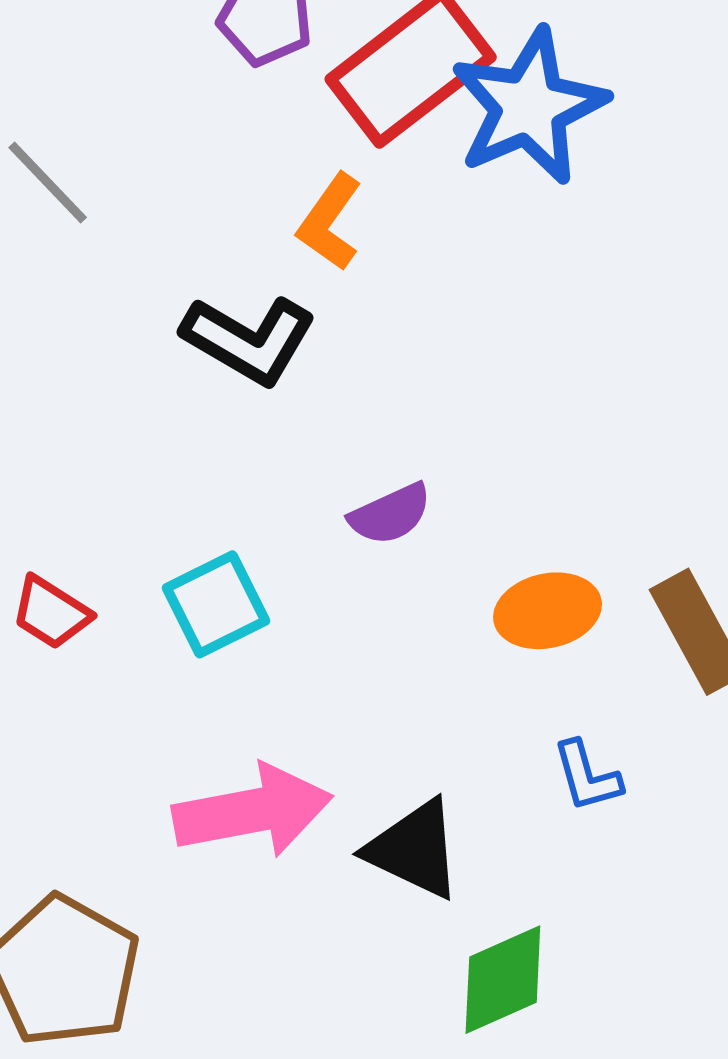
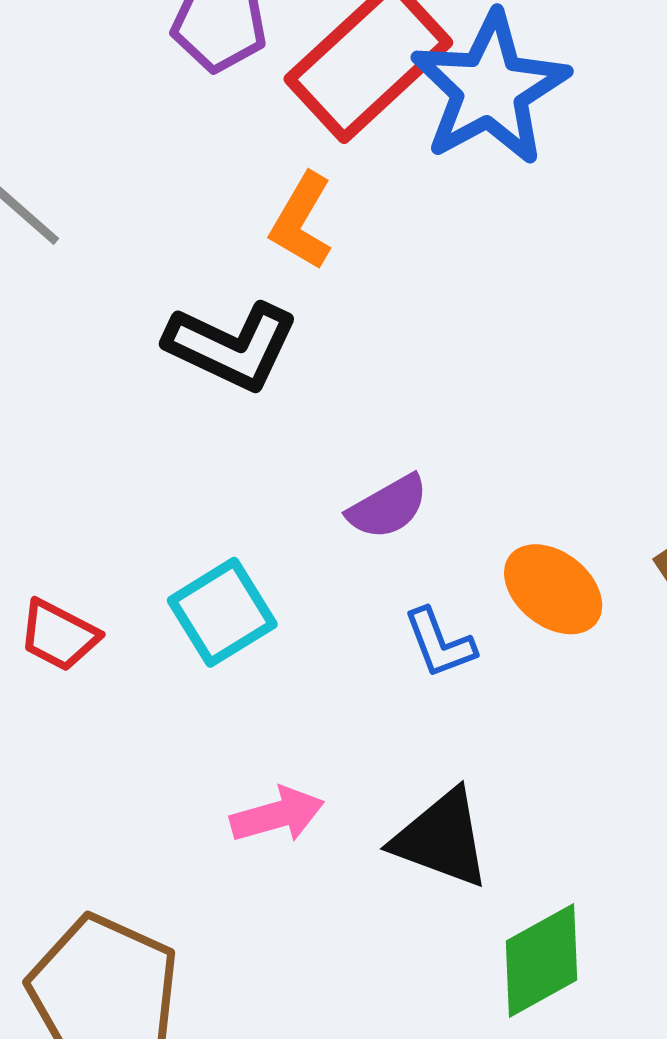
orange ellipse: (548, 611) -> (553, 589), turned 56
blue L-shape: (587, 776) -> (440, 643), moved
pink arrow: (253, 811) -> (277, 815), size x0.6

